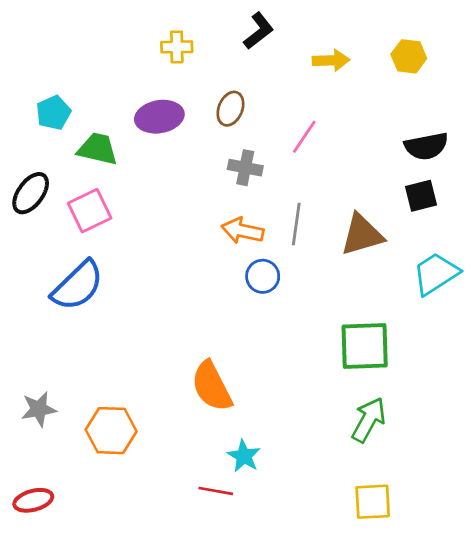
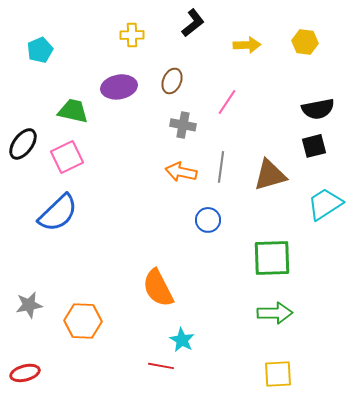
cyan pentagon: (53, 113) -> (40, 50), moved
blue circle: (263, 276) -> (208, 220), moved
green arrow: (369, 420) -> (275, 313), turned 60

